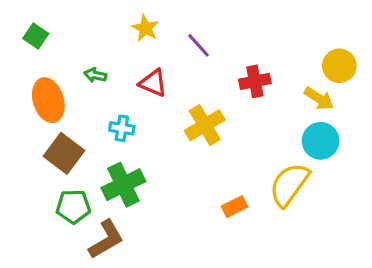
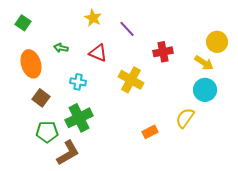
yellow cross: (205, 125) -> (131, 80), turned -30
brown square: (64, 153) -> (41, 98), size x0.7
yellow semicircle: (289, 185) -> (185, 118), size x0.7

